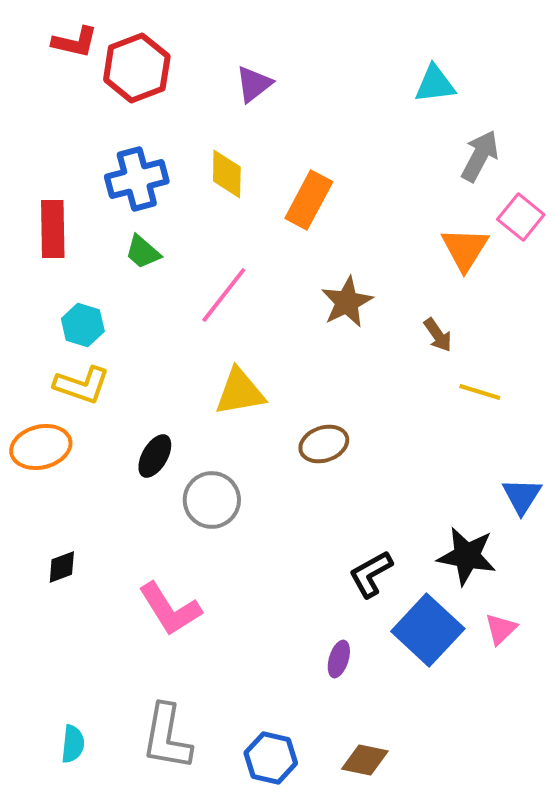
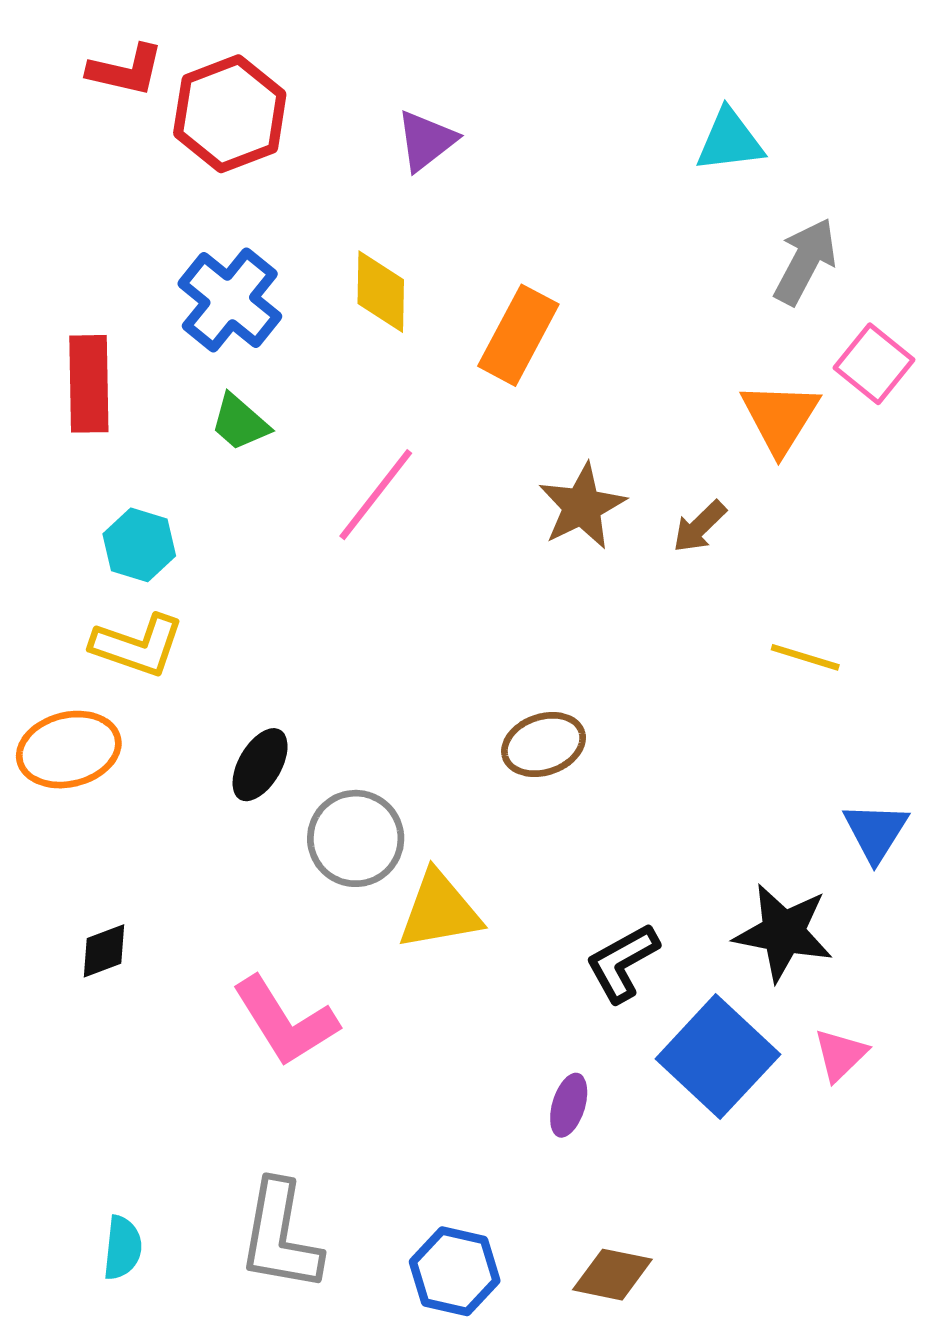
blue cross: (137, 179) -> (230, 300), turned -36
brown arrow: (438, 335) -> (700, 526), moved, turned 81
yellow triangle: (240, 392) -> (440, 911), moved

